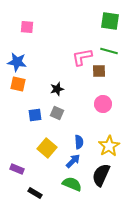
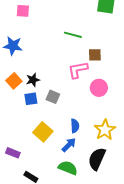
green line: (109, 51) -> (73, 35), moved
pink L-shape: (82, 57) -> (78, 70), moved
orange square: (18, 84) -> (14, 81), moved, turned 35
black star: (57, 89) -> (33, 80), moved

